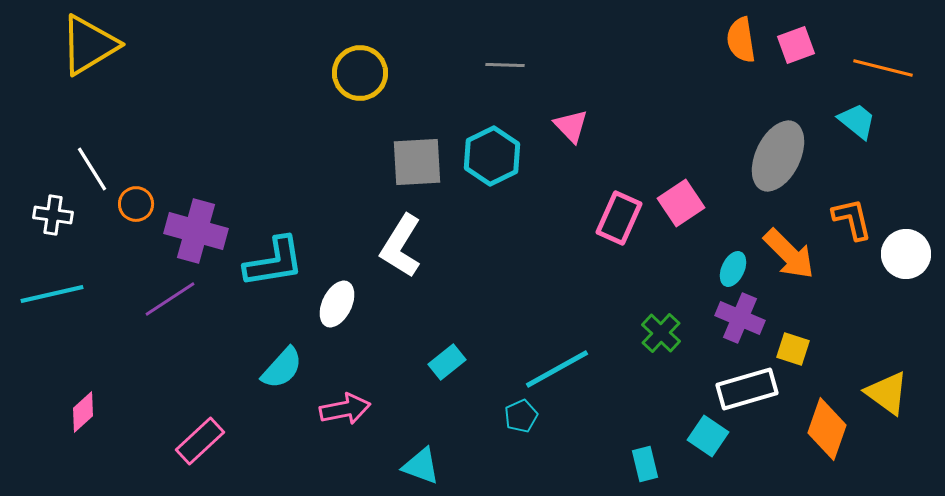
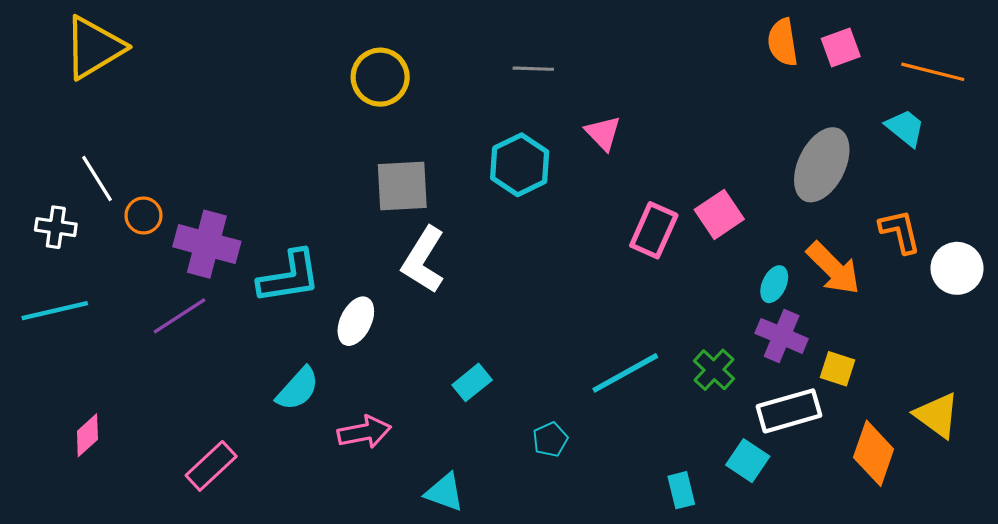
gray square: (417, 162) -> (402, 186), moved
green cross: (661, 333) -> (714, 370), moved
cyan line: (557, 369) -> (625, 373), moved

